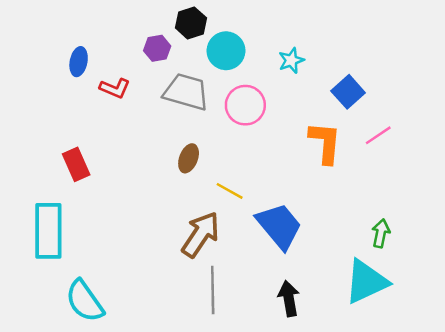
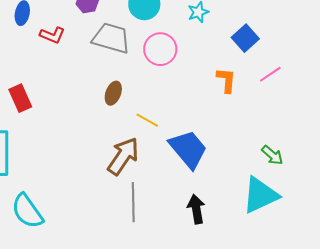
orange L-shape: (325, 143) -> (226, 80), size x0.7
green arrow: (381, 233) -> (272, 155), turned 120

